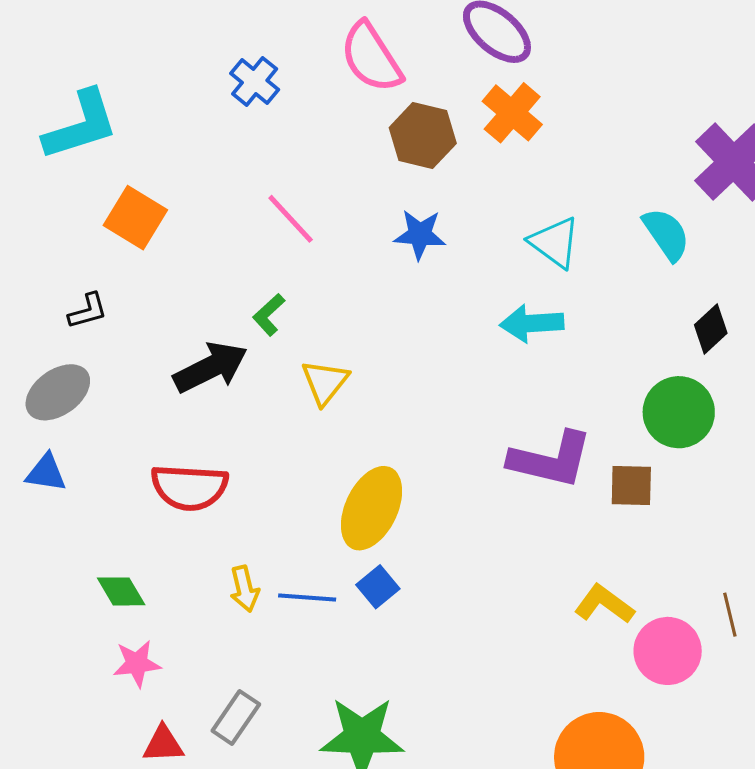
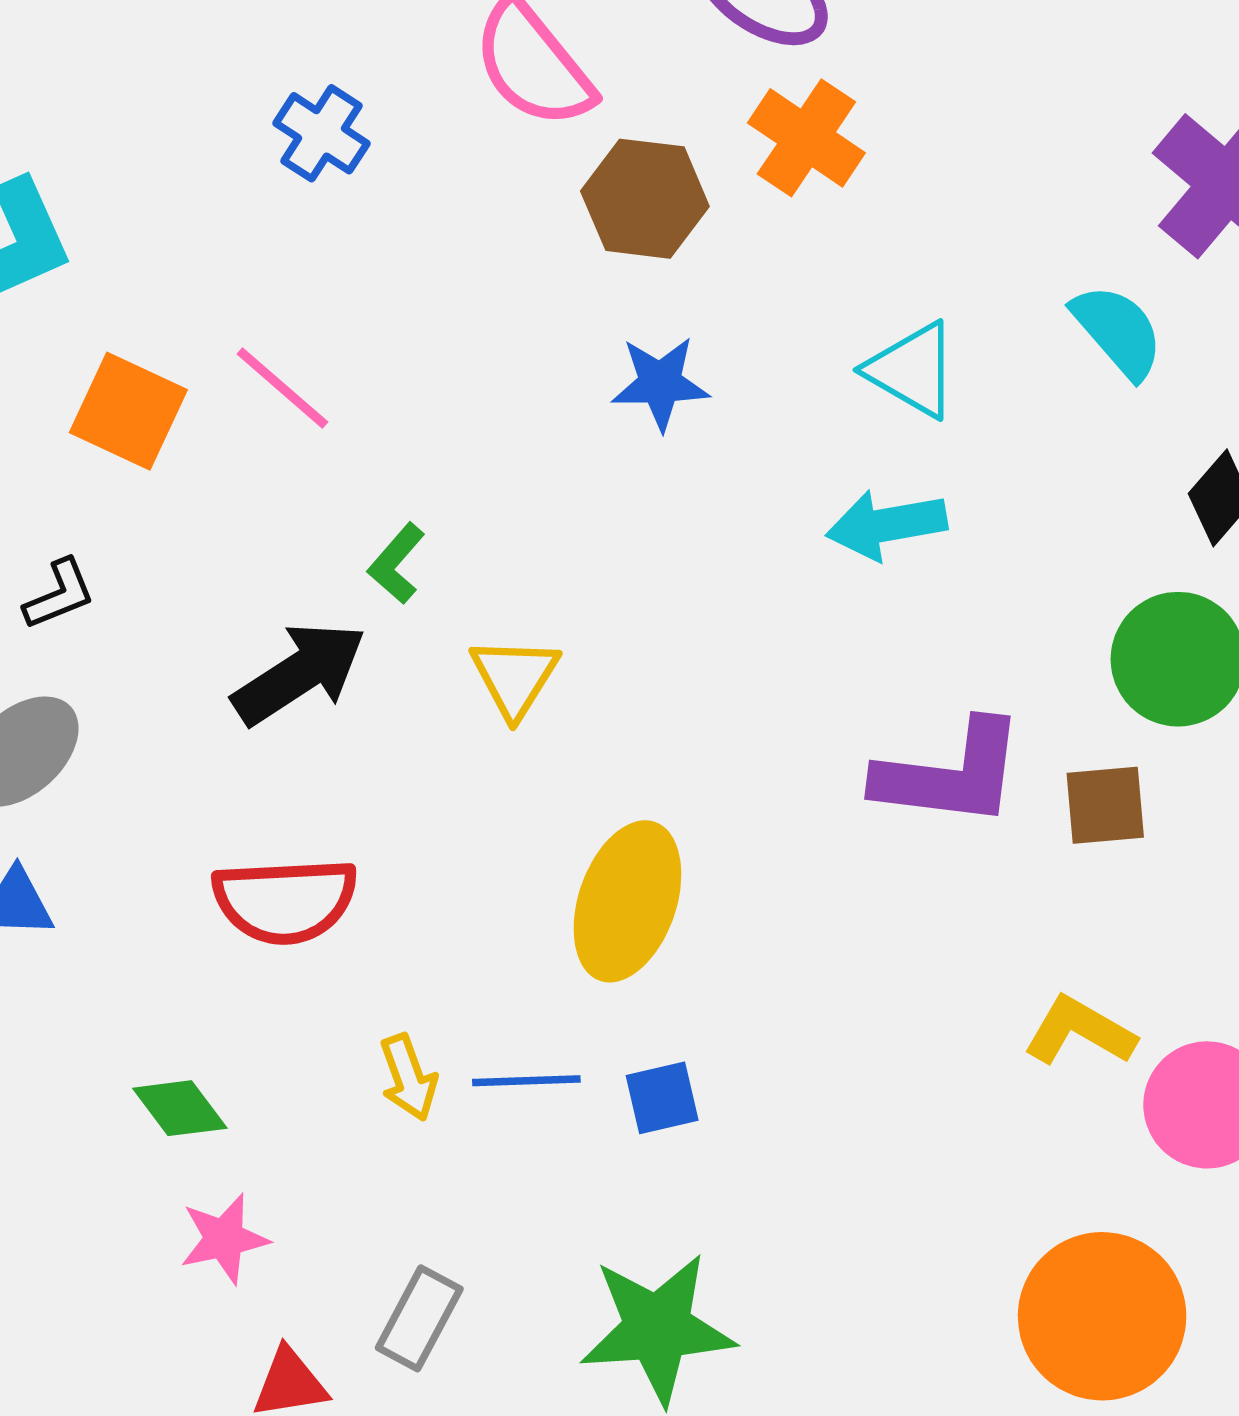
pink line: (291, 219) -> (282, 388), moved
blue square: (378, 587) -> (662, 1098), moved, turned 33

